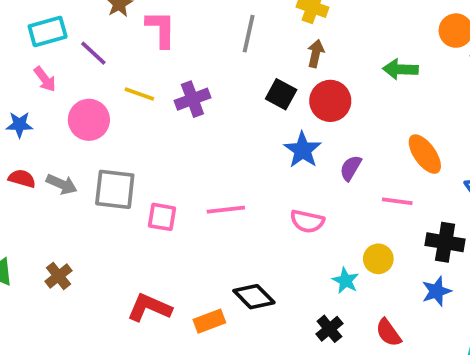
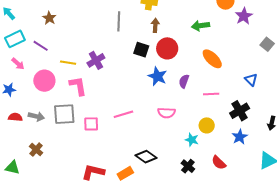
pink L-shape: (161, 29) -> (78, 86), moved
orange ellipse: (425, 154) -> (212, 59), moved
black cross: (445, 242) -> (240, 111), turned -30
brown cross: (59, 276) -> (36, 150), moved

